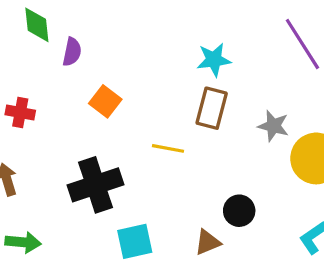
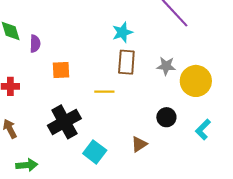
orange square: (105, 101) -> (61, 70), turned -30
black circle: (239, 211) -> (166, 117), moved
cyan square: (135, 241) -> (95, 152), turned -30

